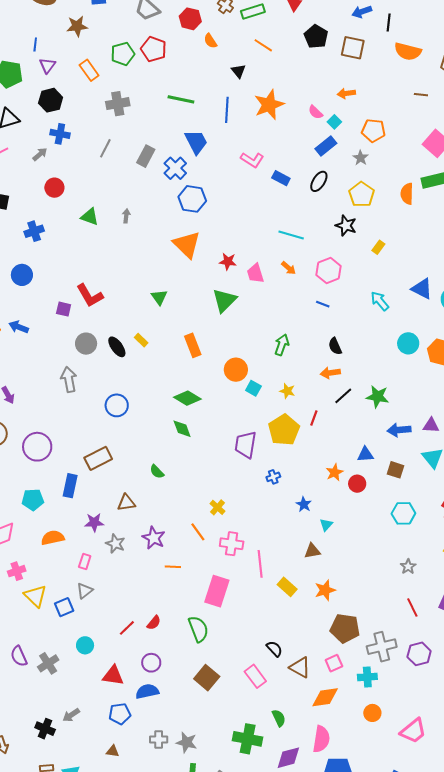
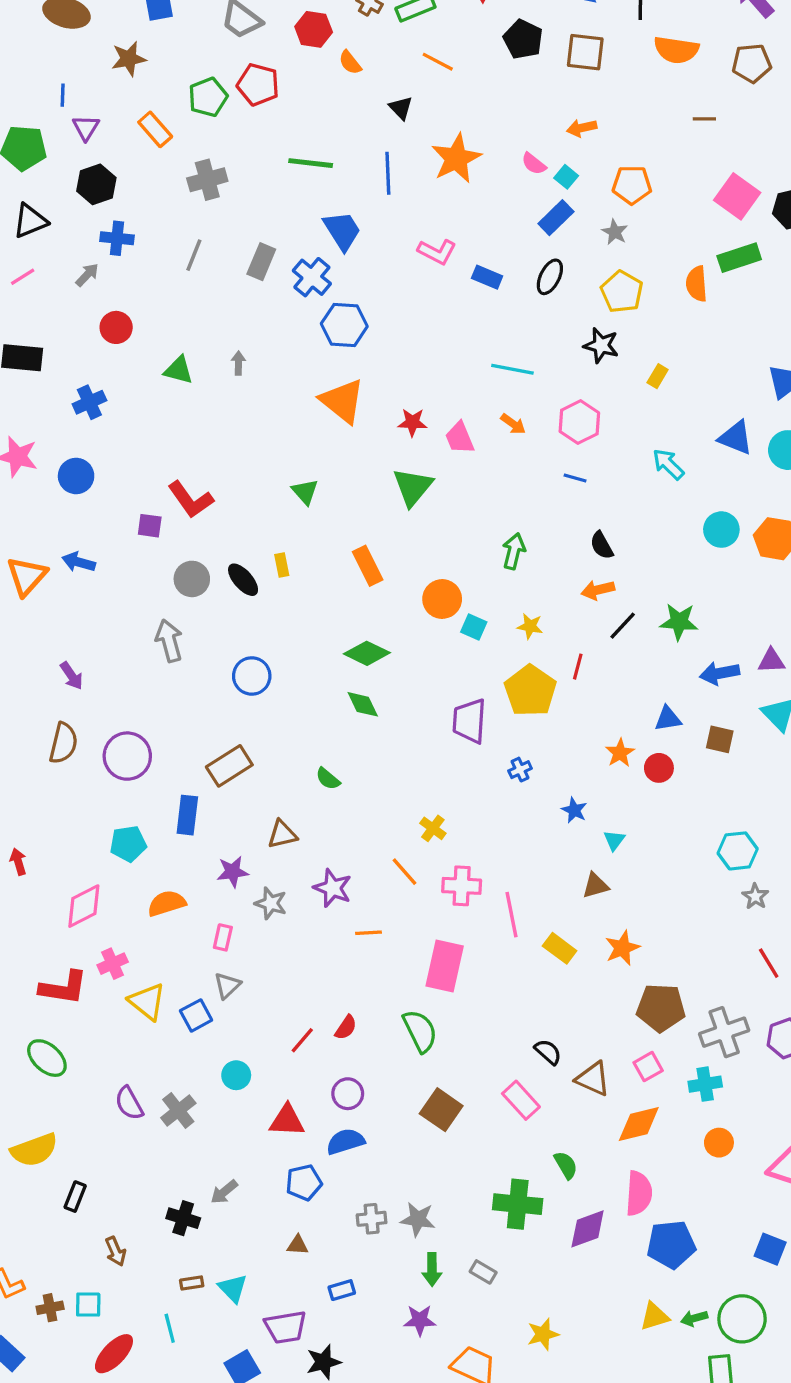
yellow rectangle: (141, 340) -> (282, 565), turned 40
cyan hexagon: (403, 513) -> (738, 851), moved

